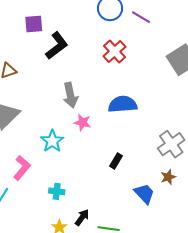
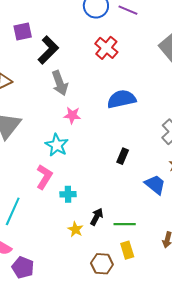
gray arrow: (70, 95) -> (60, 83), moved
pink star: (82, 122) -> (72, 115), moved
pink L-shape: (22, 168) -> (44, 177), moved

